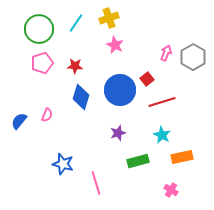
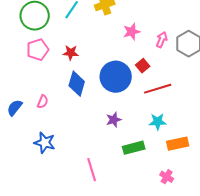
pink star: (115, 45) -> (132, 32), moved, turned 30
cyan star: (162, 135) -> (158, 122), turned -30
blue star: (63, 164) -> (45, 143), moved

